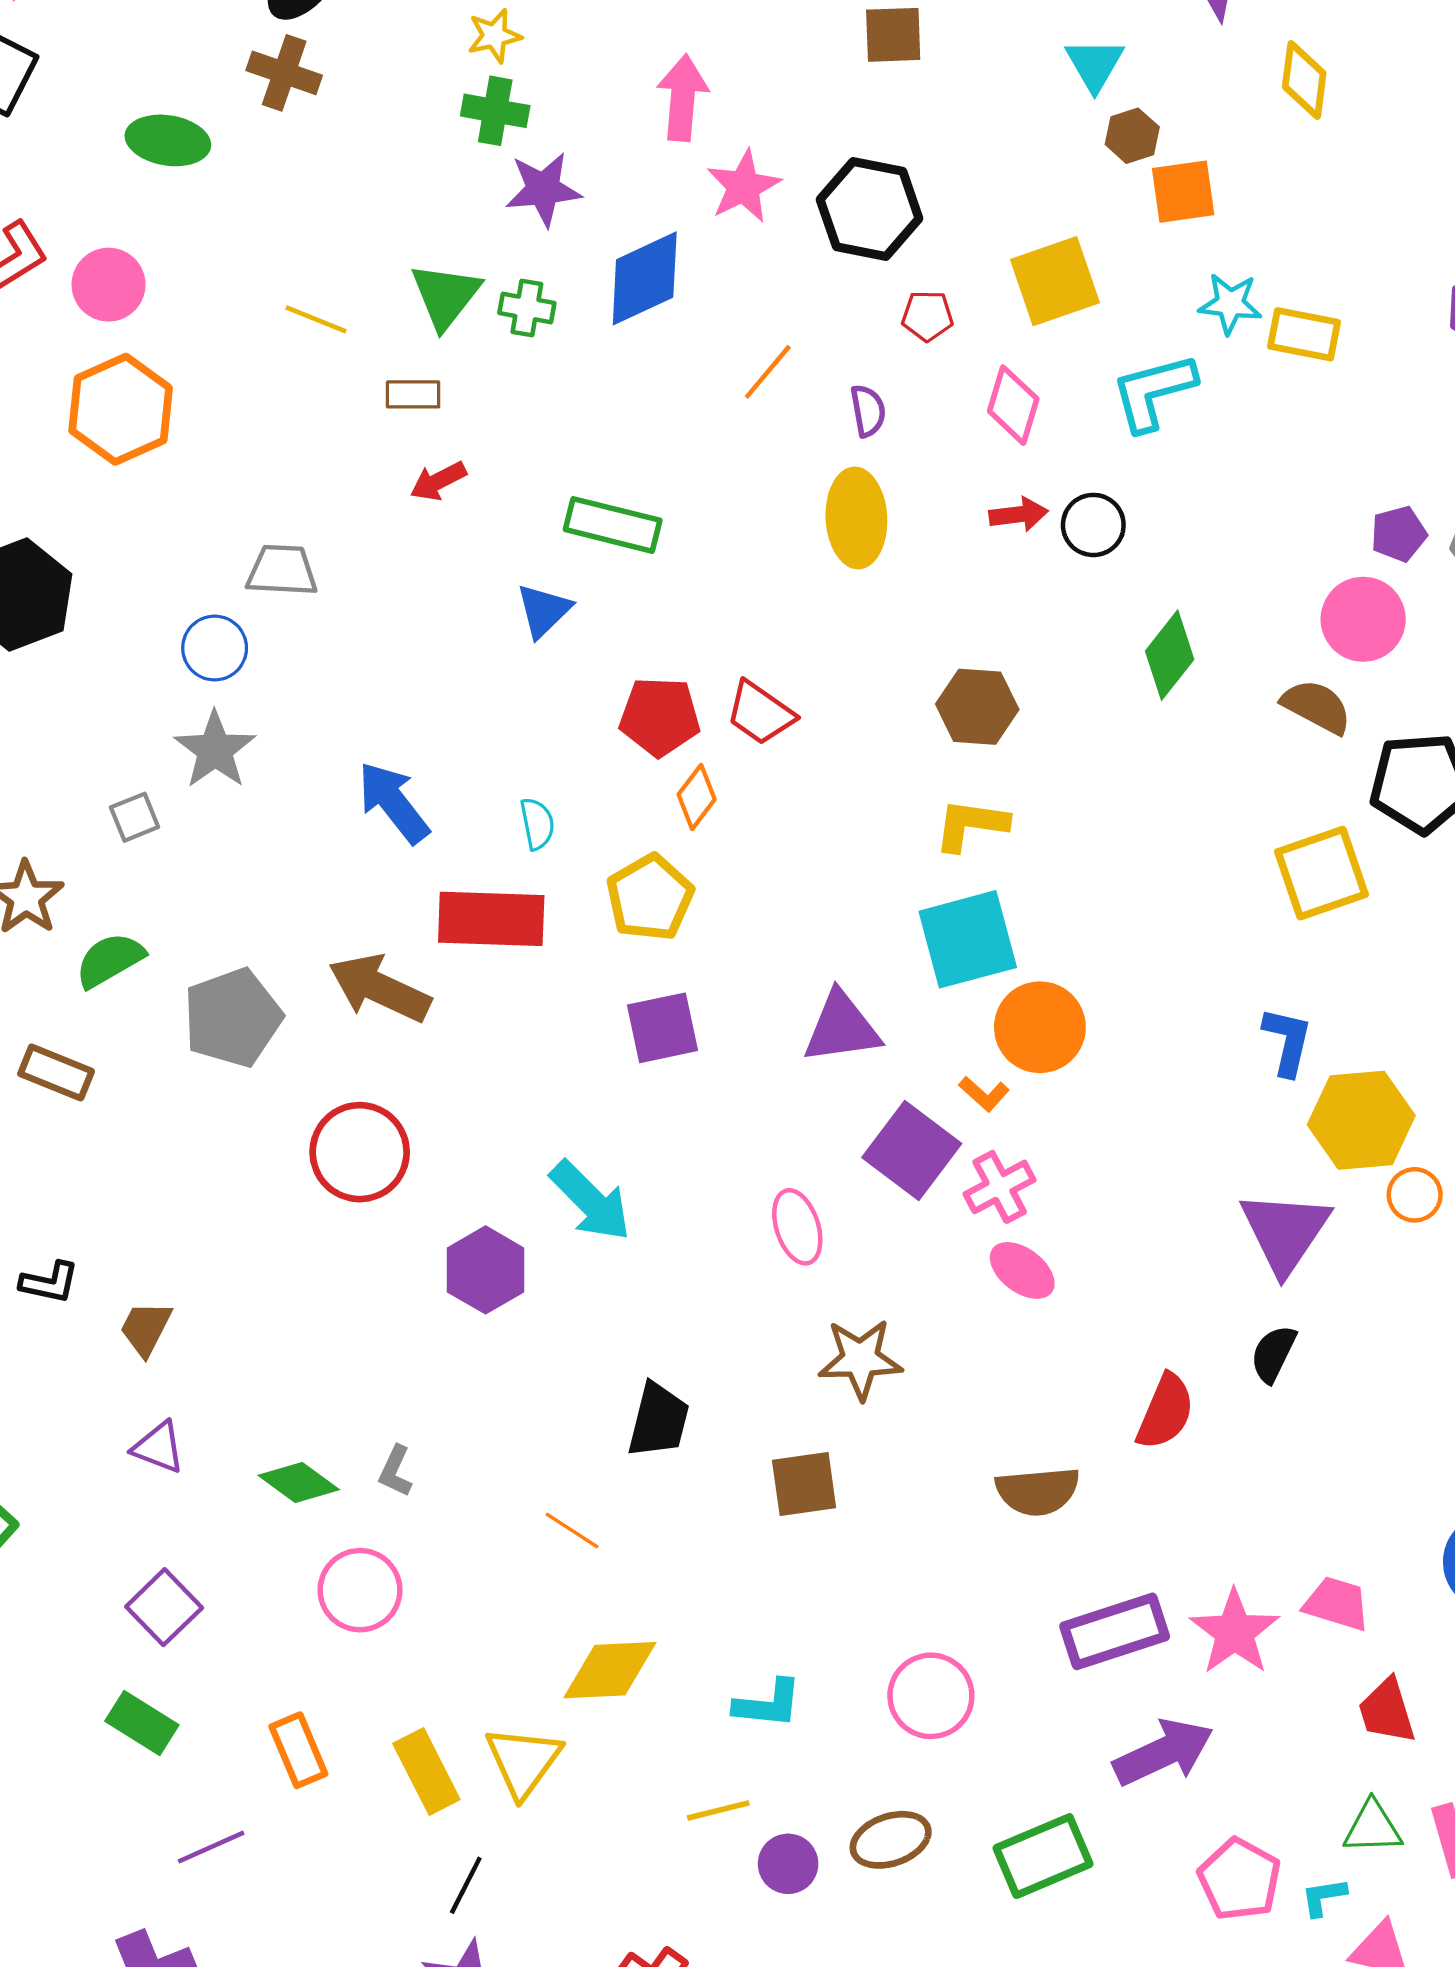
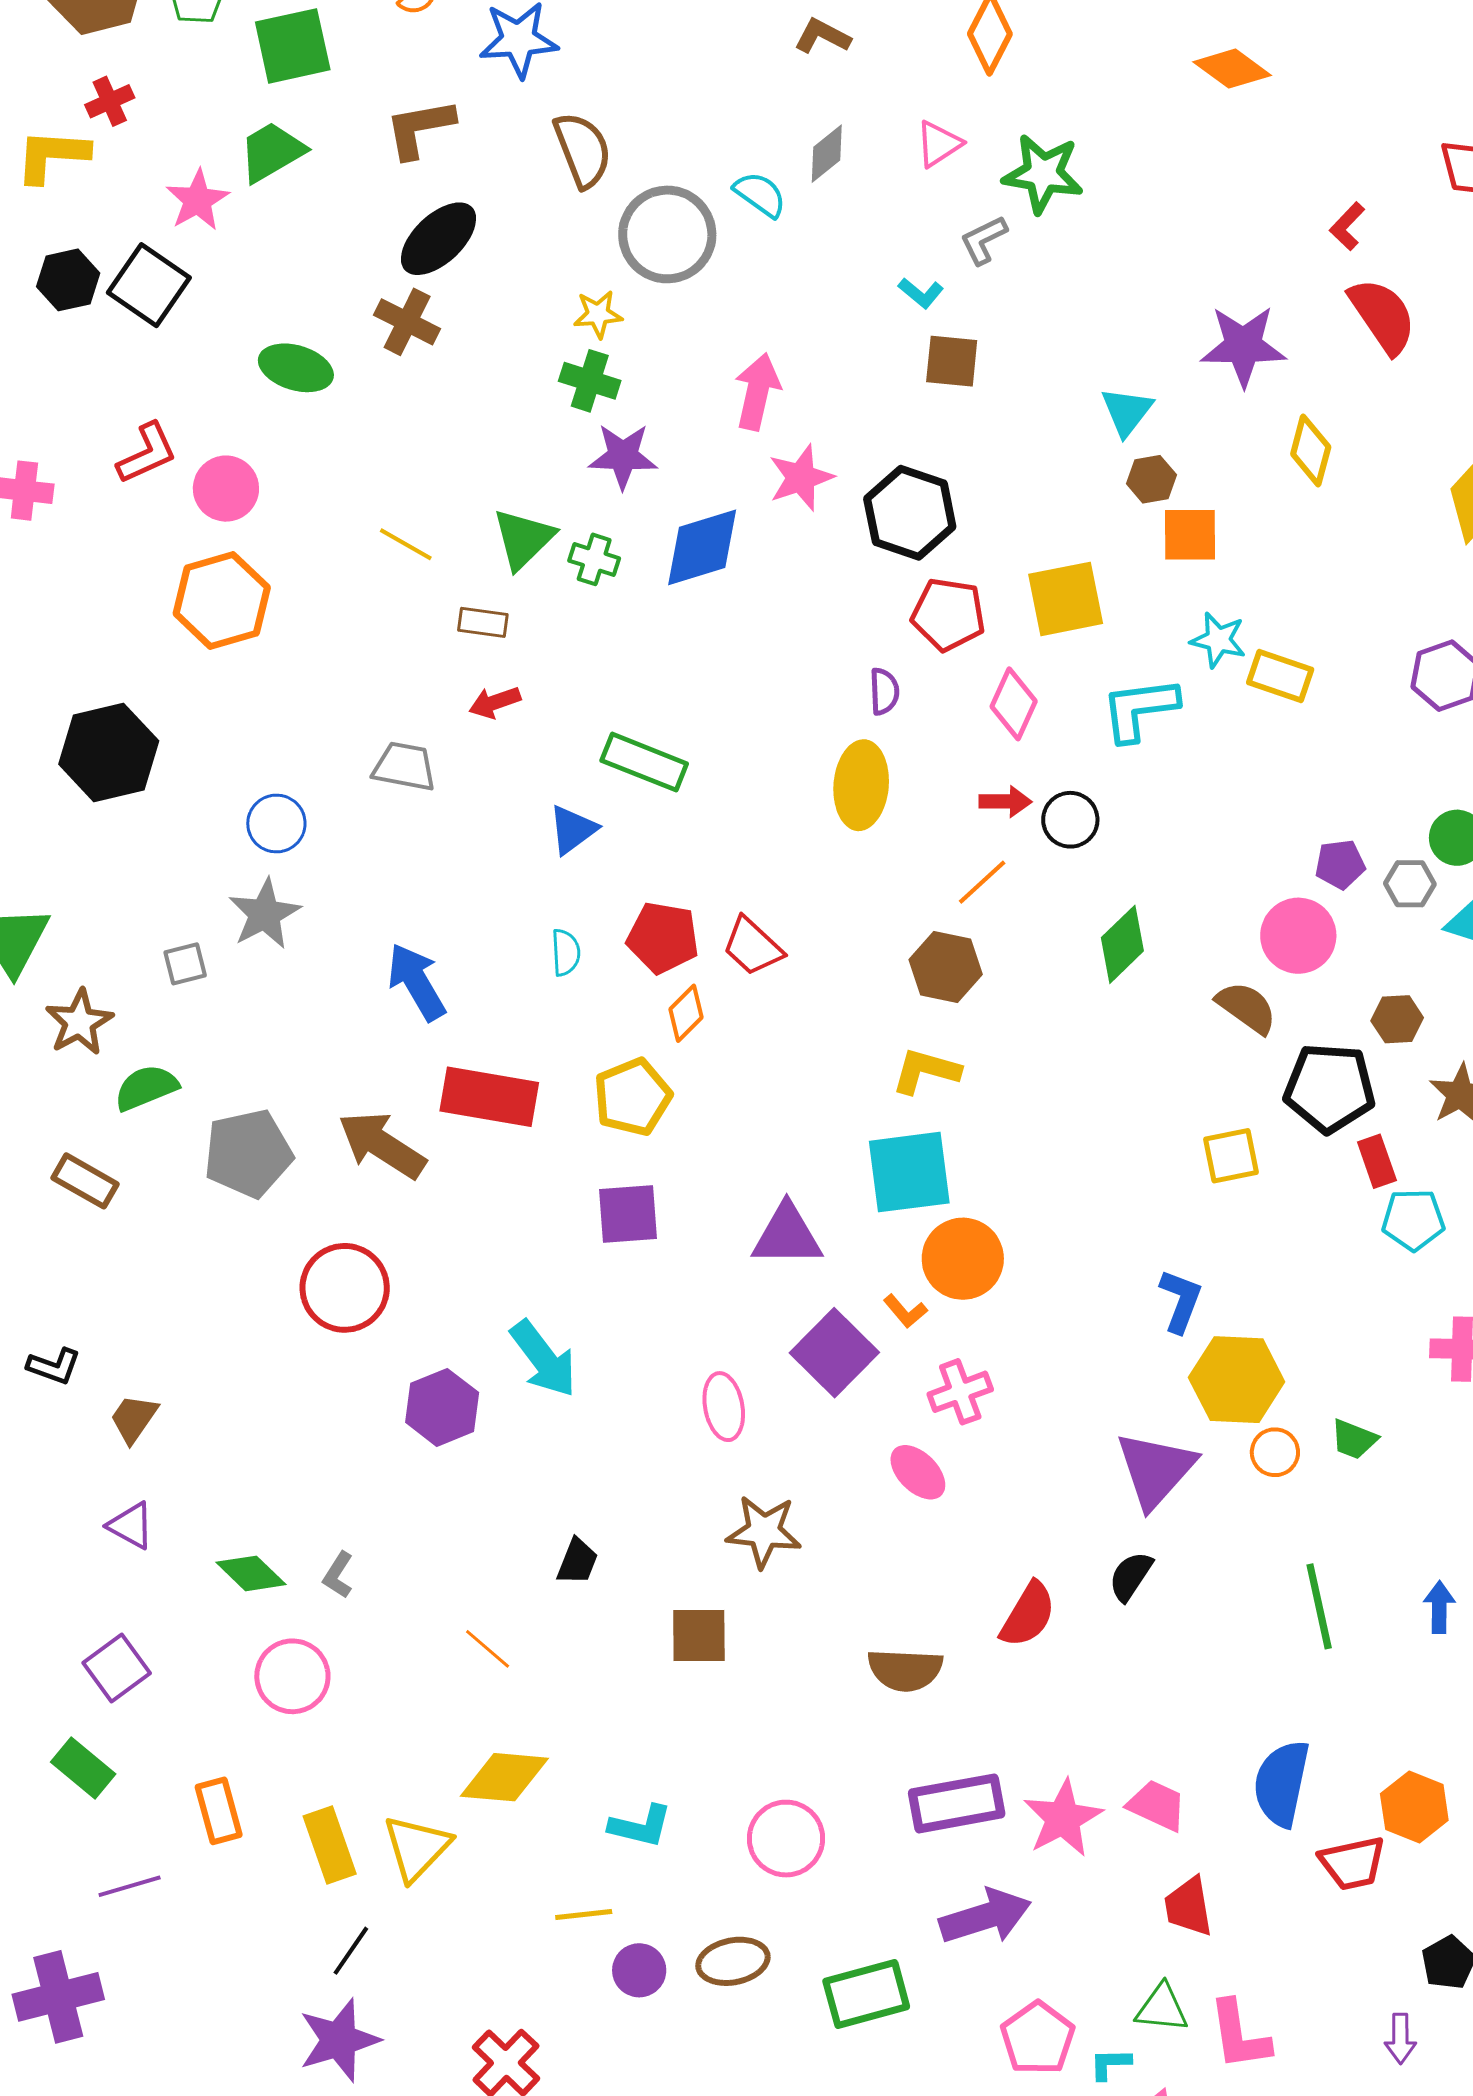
red pentagon: (927, 316) -> (948, 614), size x1.6
orange line: (768, 372) -> (982, 882), moved
gray trapezoid: (282, 570) -> (404, 767), moved
cyan semicircle: (537, 824) -> (566, 952), moved
yellow square: (1322, 873) -> (1231, 1156), size x0.7
pink cross: (1000, 1187) -> (960, 1392), moved
black trapezoid: (658, 1420) -> (577, 1561), size x0.7

